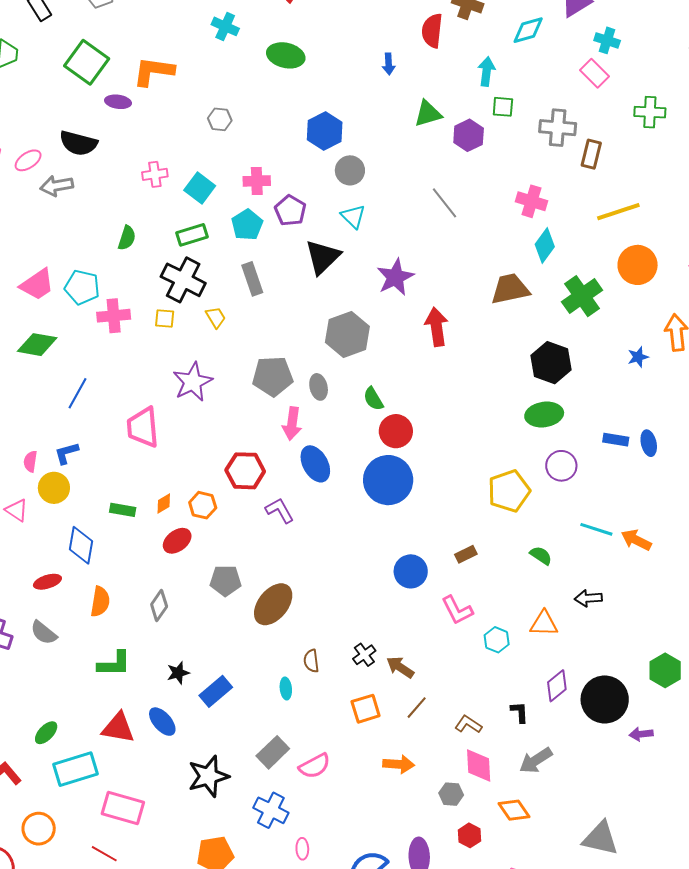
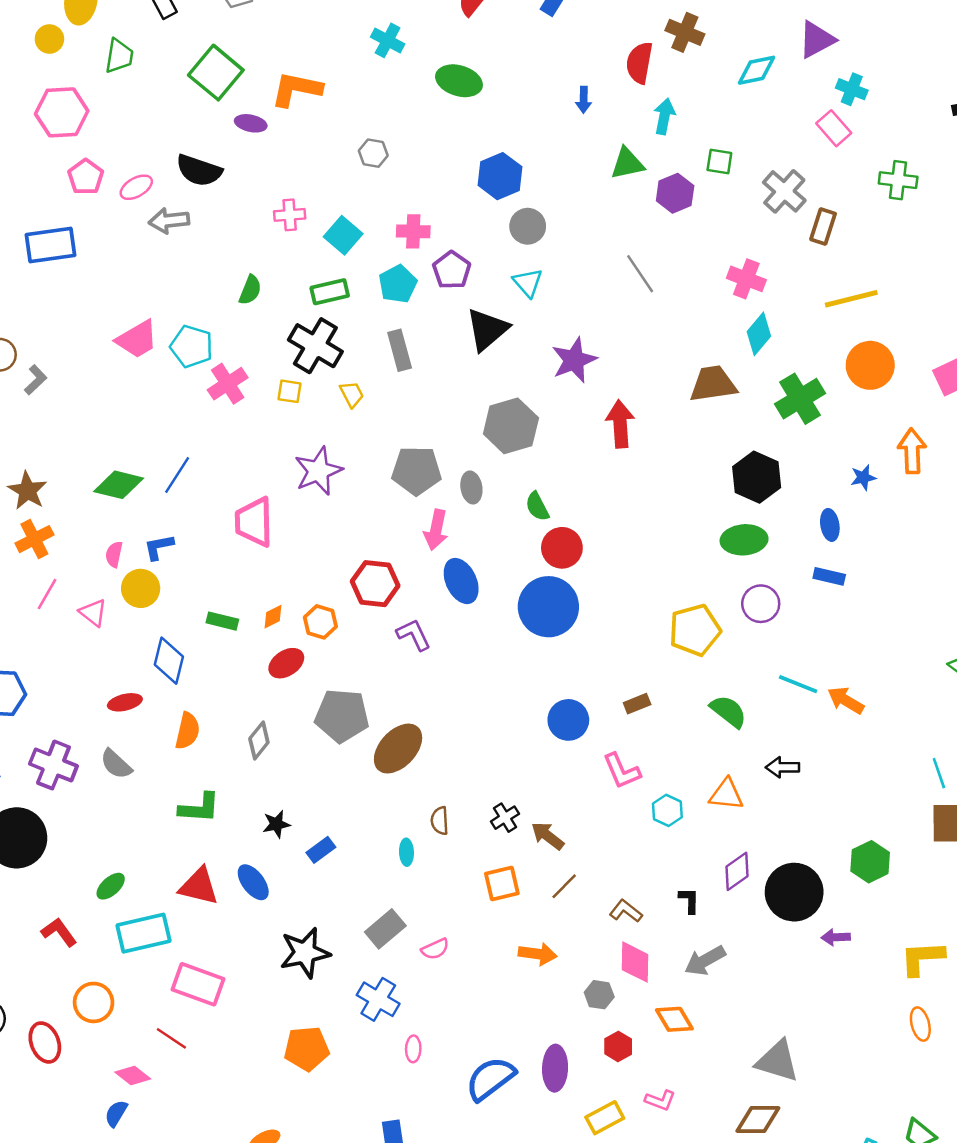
cyan arrow: (487, 72) -> (664, 116), moved
gray cross: (558, 128) -> (784, 191), turned 33
pink cross: (114, 316) -> (228, 384), turned -32
green diamond: (37, 345) -> (119, 485), moved
blue ellipse: (649, 443) -> (830, 525), moved
green semicircle: (541, 555) -> (728, 711), size x1.4
gray pentagon: (226, 581) -> (342, 716), size x1.4
blue rectangle: (216, 691) -> (321, 850), size x0.7
pink semicircle: (315, 766) -> (435, 949), size x0.7

